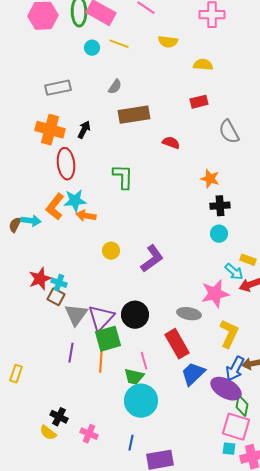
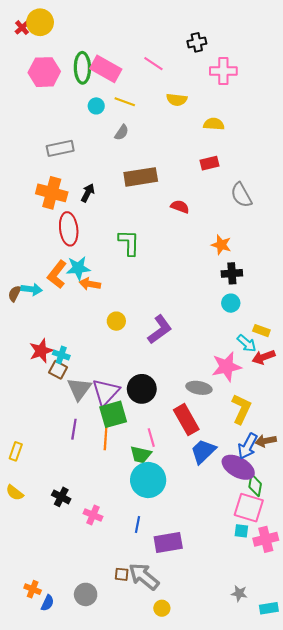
gray semicircle: (115, 87) -> (122, 132), moved
yellow semicircle: (48, 433) -> (15, 493), moved

